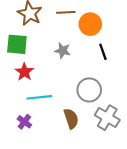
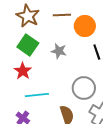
green square: (17, 44) -> (28, 45), moved, turned 30

